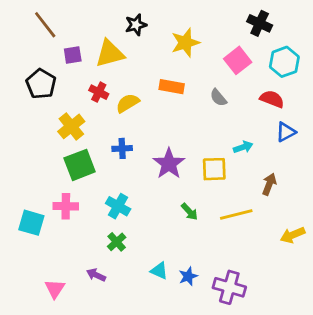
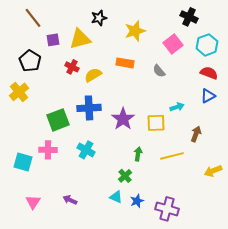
red semicircle: (272, 99) -> (209, 73), moved
yellow cross: (71, 126) -> (19, 92), moved
blue cross: (122, 148) -> (89, 108), size x1.6
green arrow: (189, 212) -> (138, 154), turned -128
green cross: (117, 242) -> (125, 176), moved
pink triangle: (55, 289) -> (33, 202), moved

